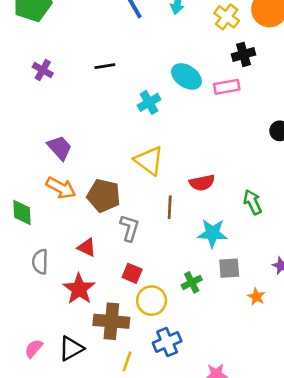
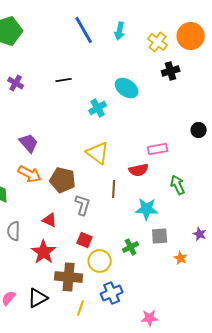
pink rectangle: (227, 87) -> (158, 149), moved

